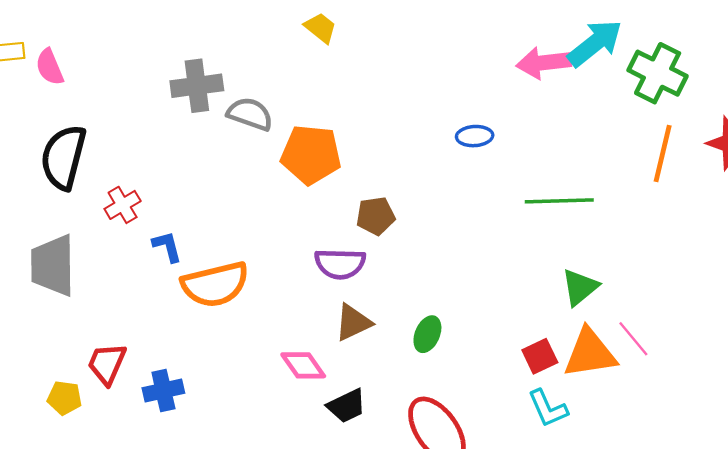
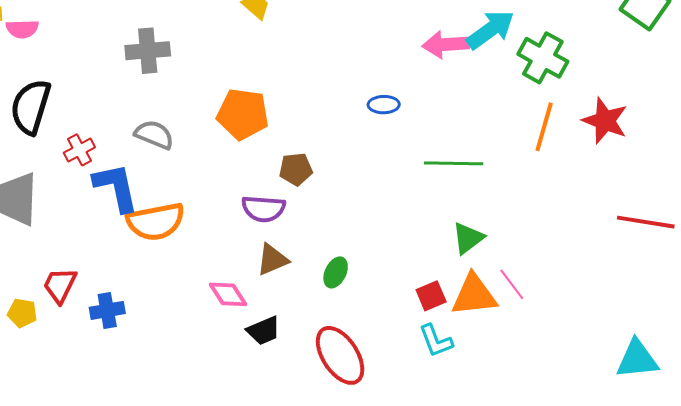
pink semicircle: (50, 67) -> (22, 29), turned -72
gray semicircle: (250, 114) -> (154, 135), moved
blue L-shape: (167, 247) -> (116, 187), size x1.8

